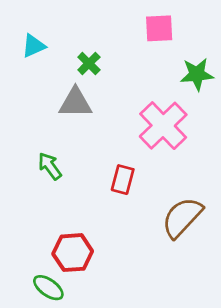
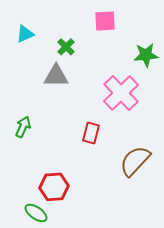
pink square: (159, 28) -> (105, 21), moved
green arrow: (50, 166) -> (23, 127), moved, turned 60

